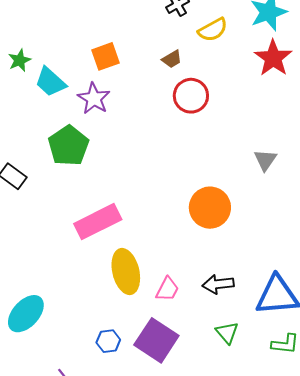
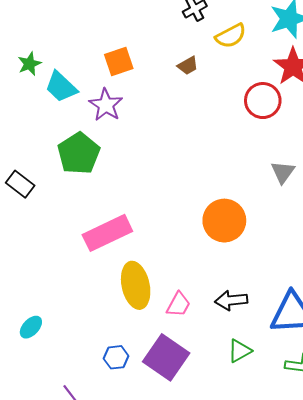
red circle: (191, 96) -> (263, 101), moved
cyan ellipse: (26, 314) -> (31, 327), size x0.6
green triangle: (227, 333) -> (240, 351), turned 40

